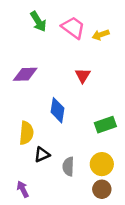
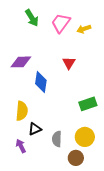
pink trapezoid: (73, 28) -> (61, 23), turned -90
blue diamond: (57, 110) -> (41, 82), moved
purple arrow: (23, 189) -> (21, 146), moved
brown circle: (102, 189) -> (76, 158), moved

